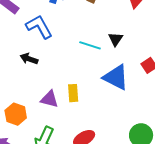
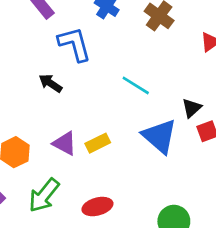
black triangle: (116, 39) -> (192, 108), moved
yellow rectangle: (73, 93) -> (98, 143), turned 54

